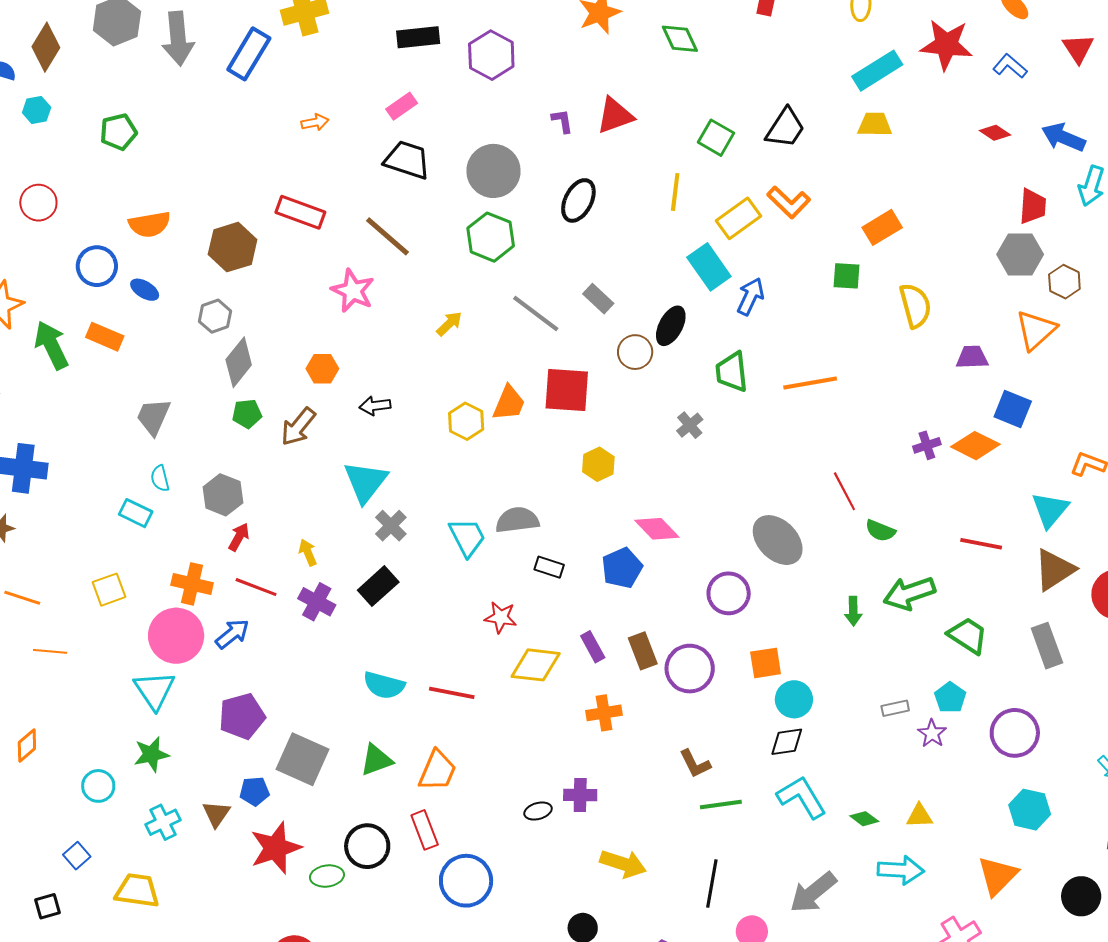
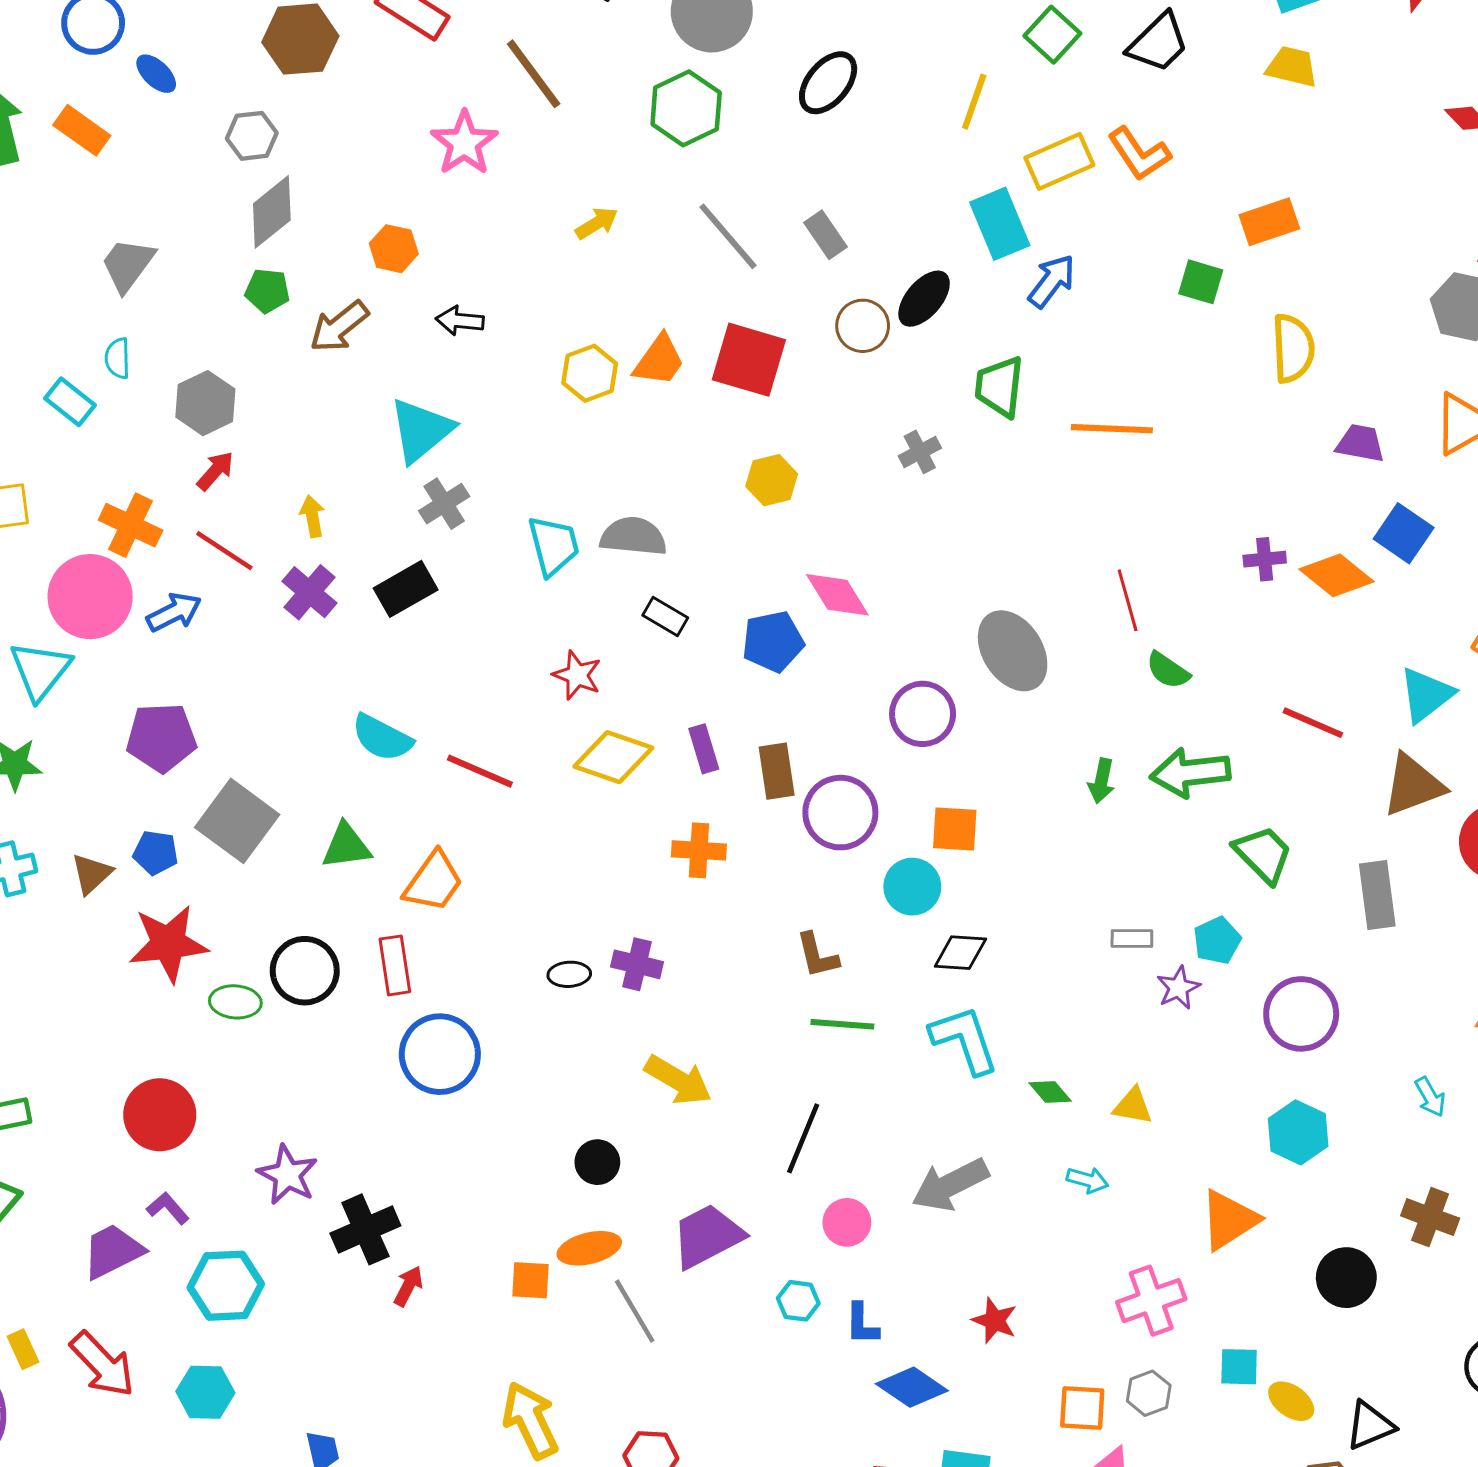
cyan circle: (794, 699) -> (912, 887), moved
cyan arrow: (901, 870) -> (1088, 1180), size x0.6

